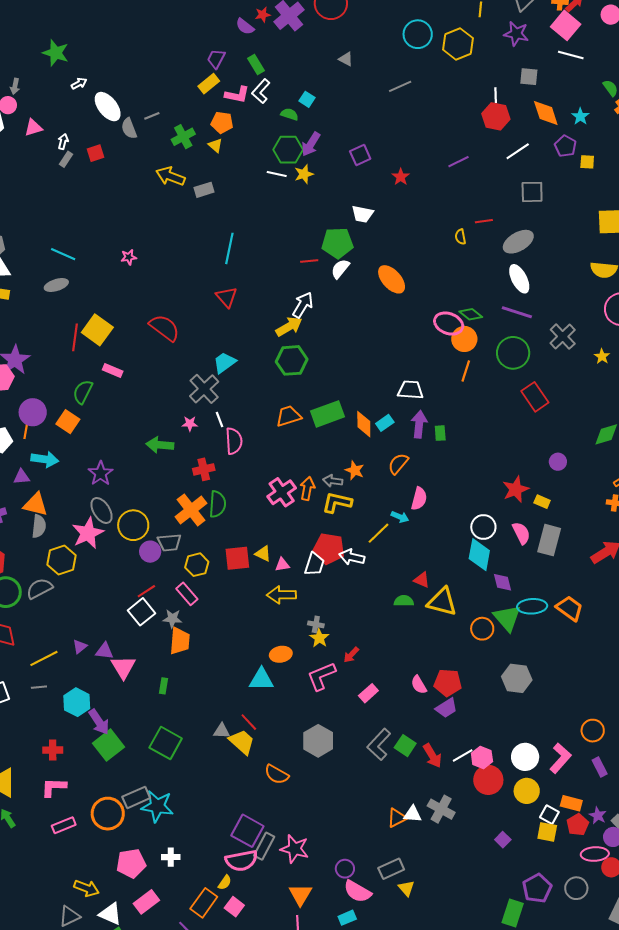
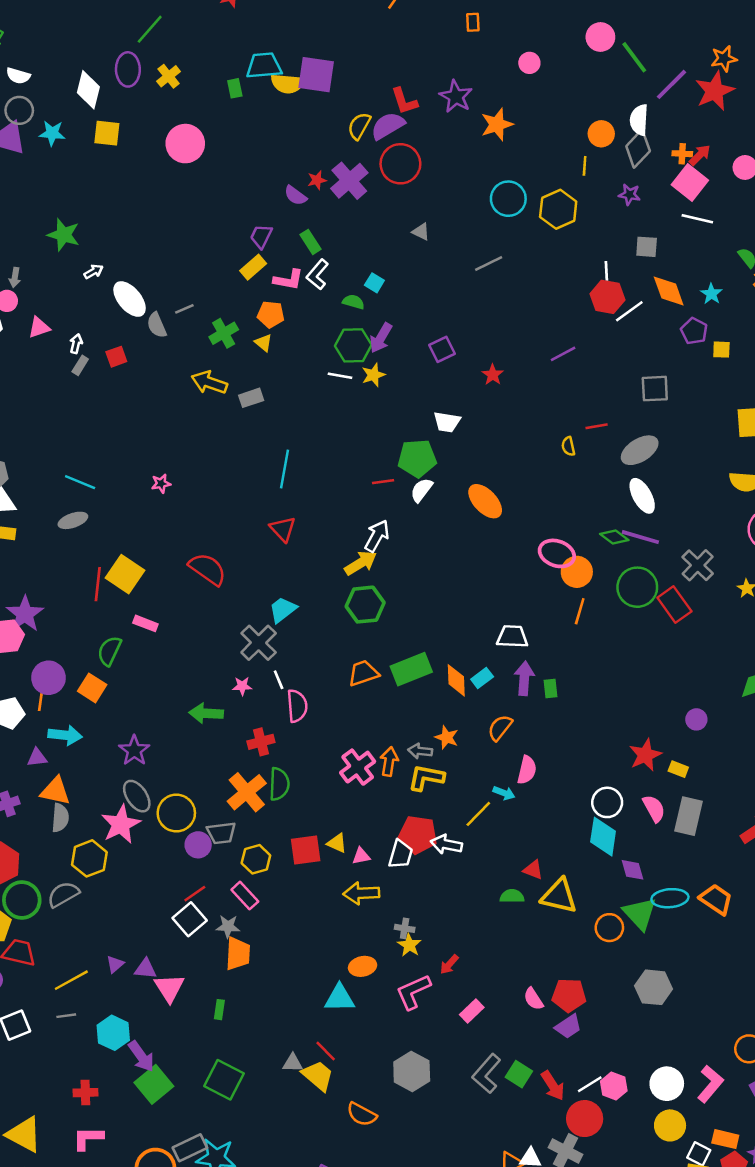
purple star: (516, 34) -> (629, 194), size x0.7
white line: (518, 151) -> (629, 311), moved
green diamond: (471, 314) -> (614, 537), moved
red rectangle: (535, 397) -> (674, 604), moved
red circle: (488, 780) -> (585, 1119), moved

